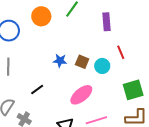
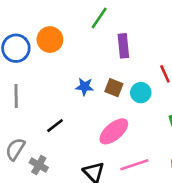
orange circle: (41, 16) -> (50, 40), moved
purple rectangle: (107, 22) -> (123, 46), moved

